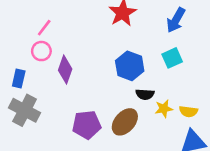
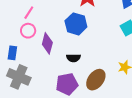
blue hexagon: (130, 66) -> (76, 24), moved
black semicircle: (145, 94) -> (74, 58), moved

